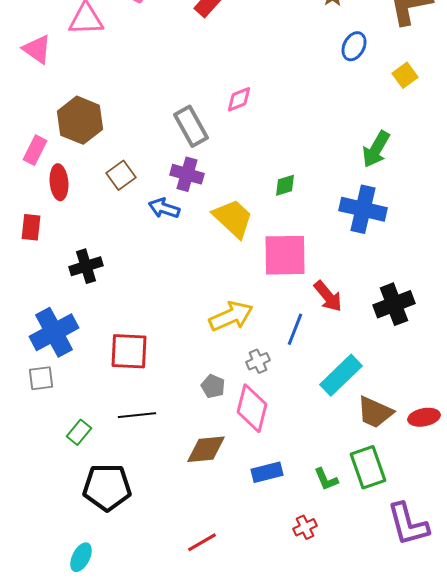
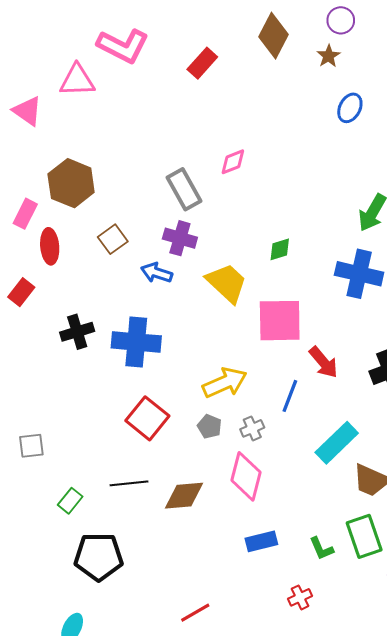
red rectangle: (31, 227) -> (21, 292), turned 32
blue cross: (54, 332) -> (136, 342), moved, turned 33
red square: (129, 351) -> (147, 418), moved, turned 36
gray pentagon: (213, 386) -> (209, 426), moved
brown diamond: (206, 449) -> (184, 496), moved

